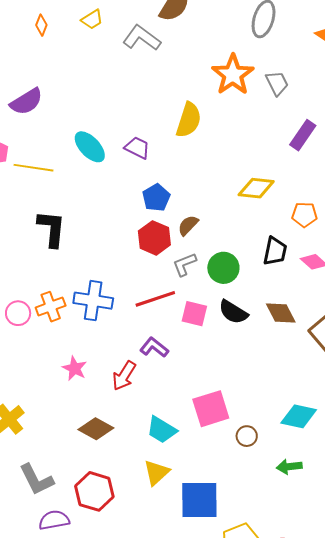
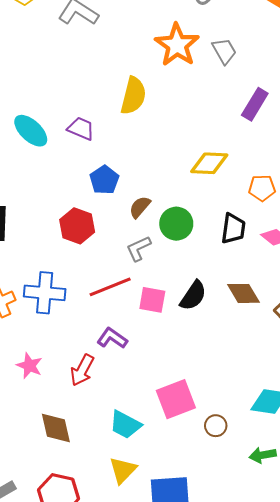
red hexagon: (154, 238) -> (77, 226), moved
green circle: (223, 268) -> (176, 224), moved
black semicircle: (233, 312) -> (193, 296), turned -84
brown diamond: (96, 429) -> (56, 428), turned 52

